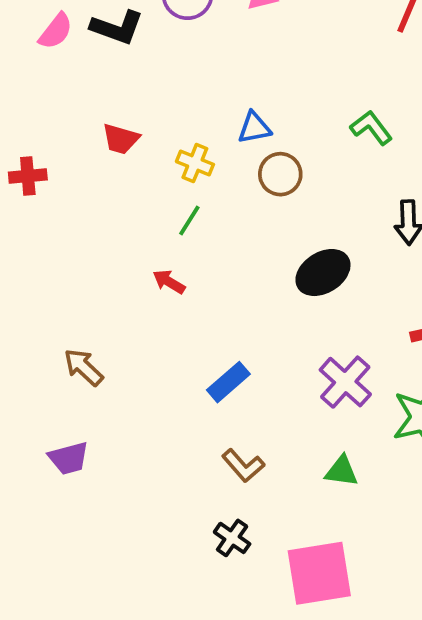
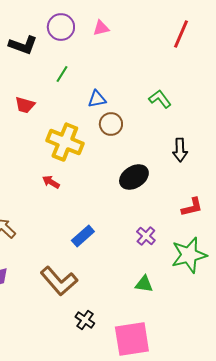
yellow cross: (195, 163) -> (65, 142), moved, size x1.8
green line: (189, 221) -> (62, 74), moved
purple cross: (345, 382) -> (146, 236), size x0.7
brown L-shape: (243, 466) -> (59, 281), moved, size x1.6

